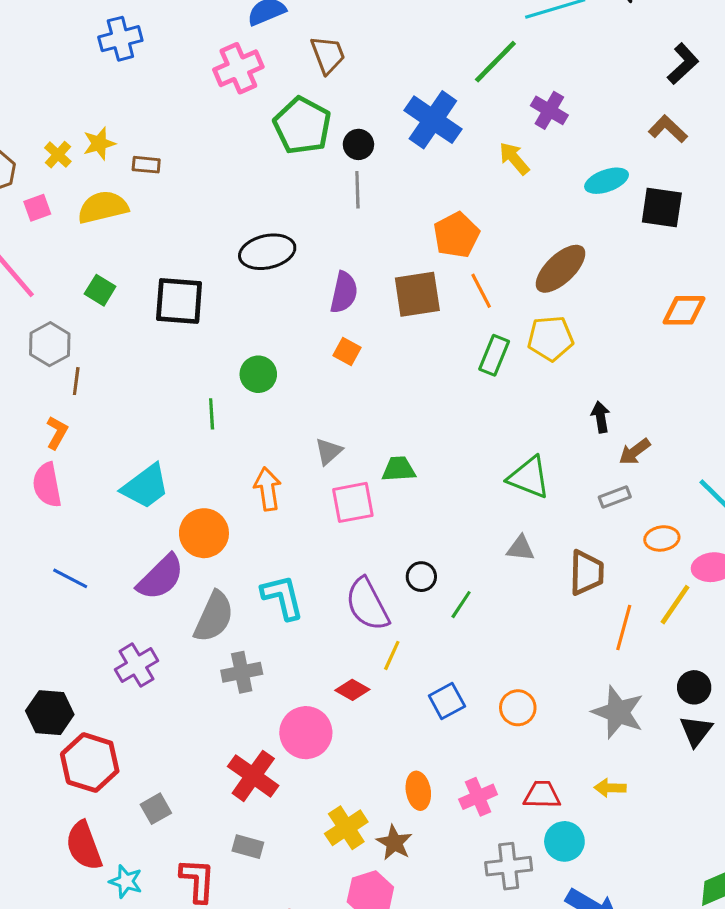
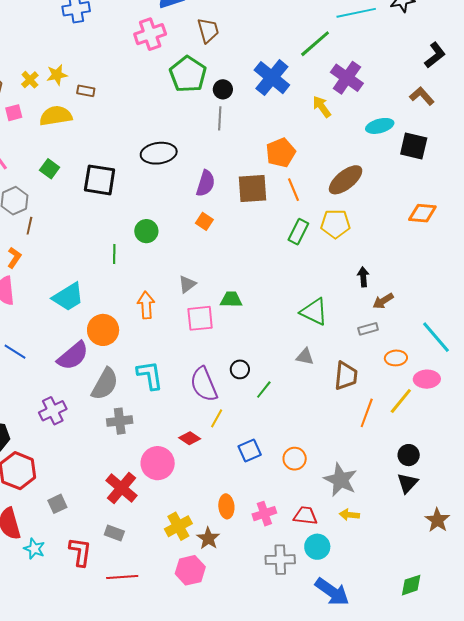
purple cross: (549, 110) -> (347, 78), size x1.4
gray star: (618, 712) -> (340, 480), moved

